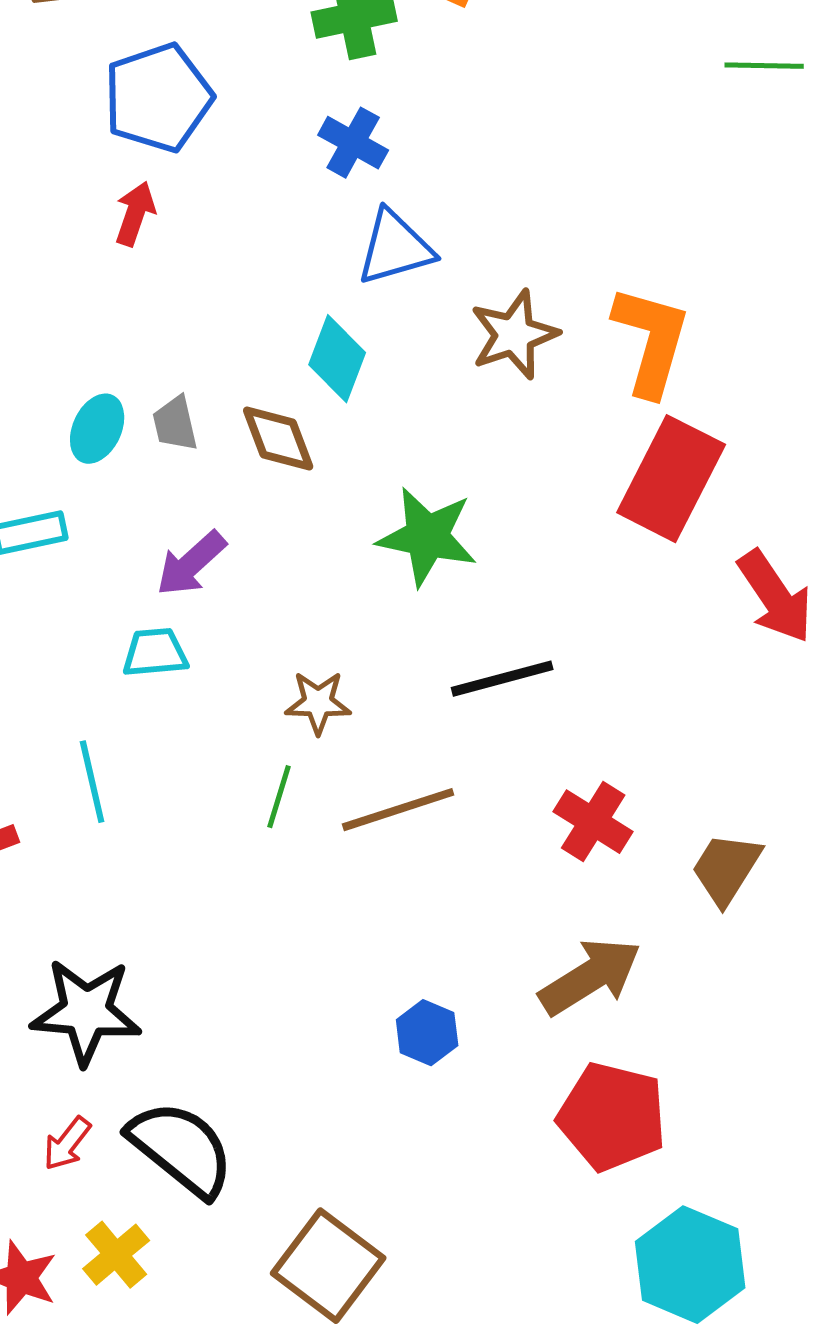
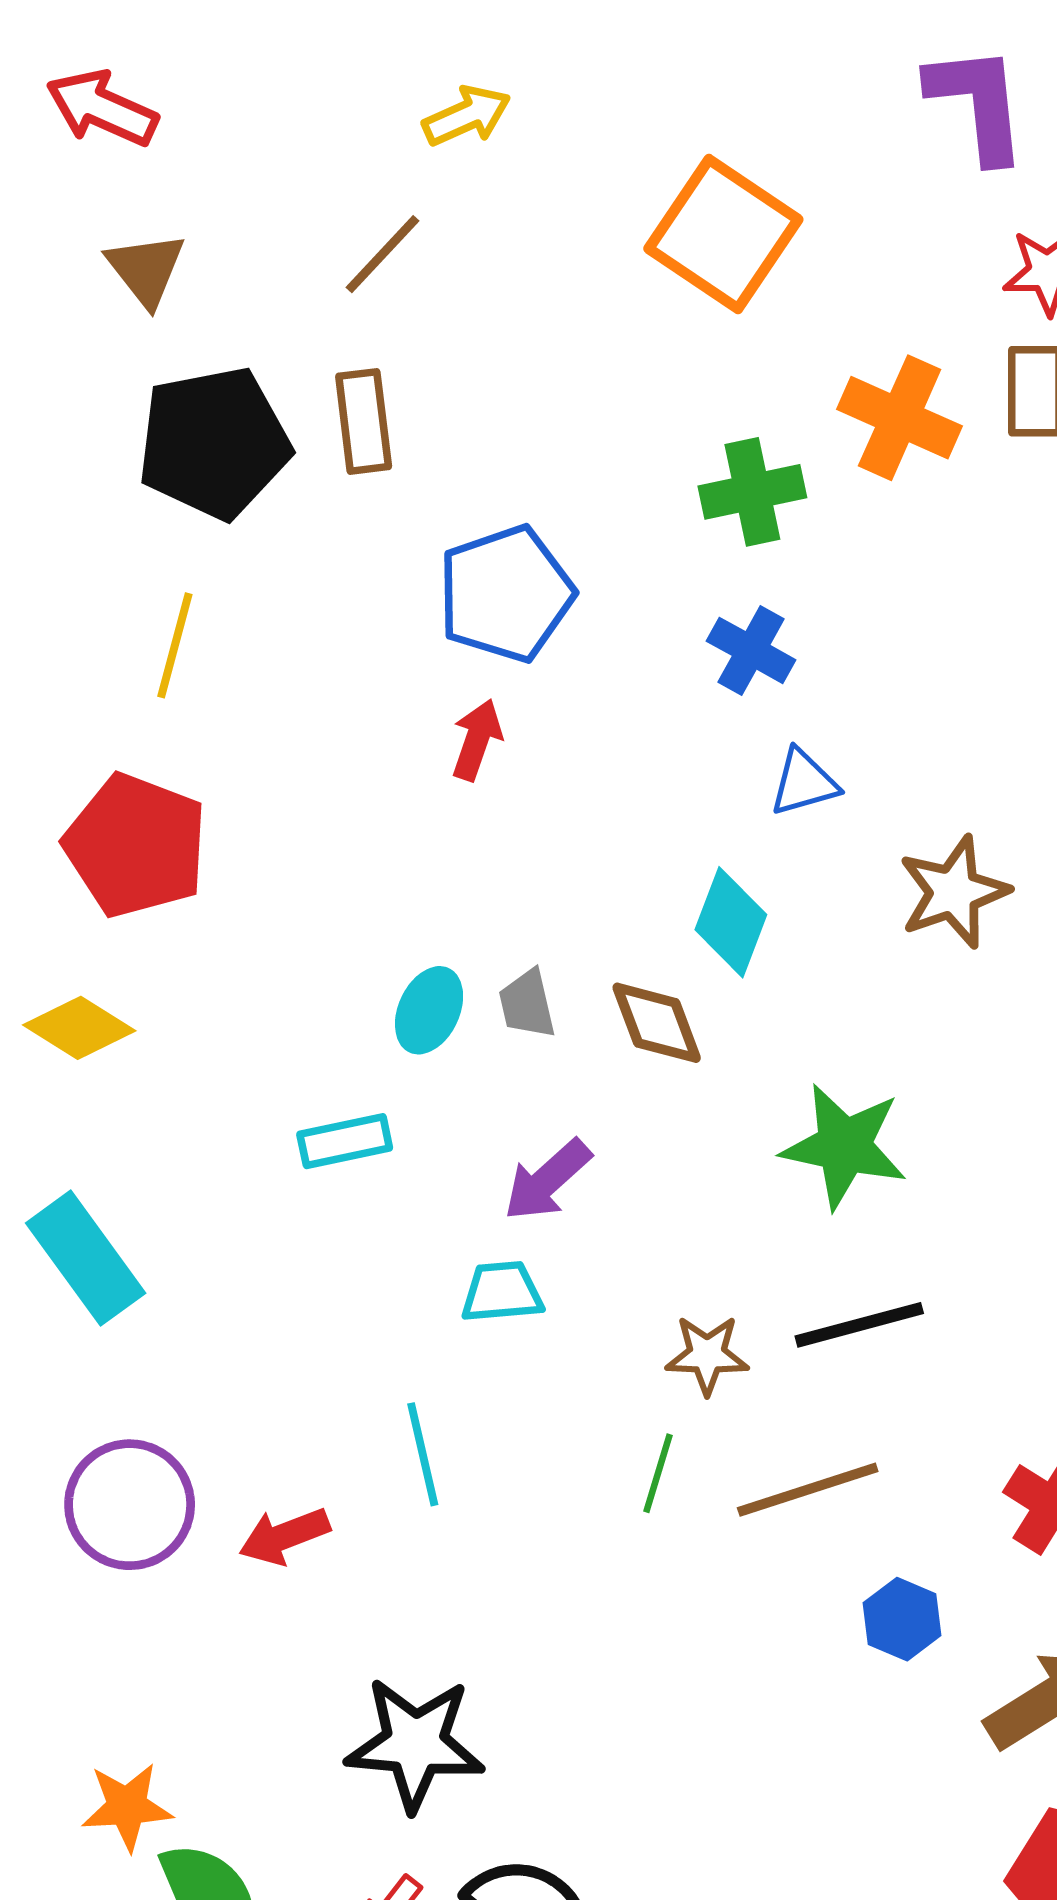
blue triangle: (395, 248) -> (804, 783), size x0.7
black line: (502, 679) -> (859, 1325), moved
blue hexagon: (427, 1033) -> (902, 1619), moved

